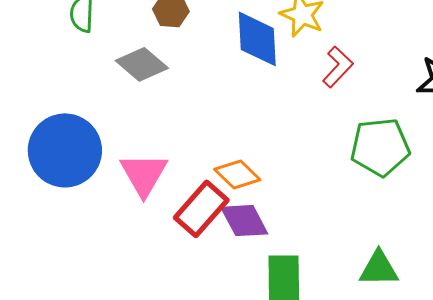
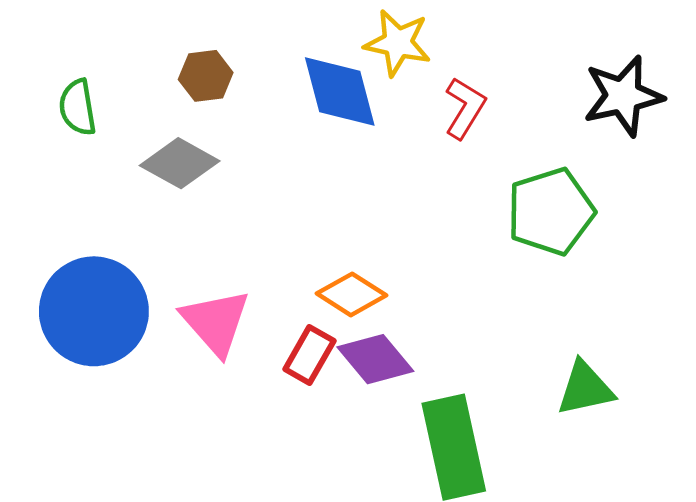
red rectangle: (201, 209) -> (309, 355), size x0.7

